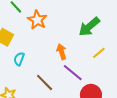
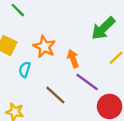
orange star: (37, 20) -> (44, 47), moved

